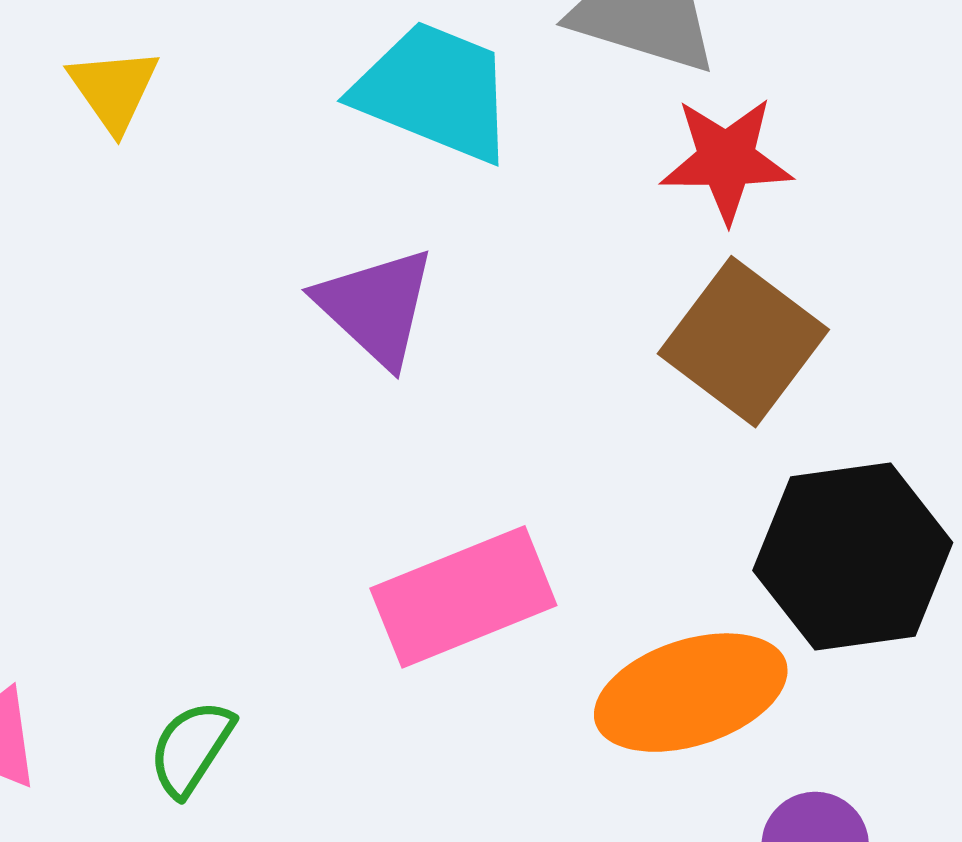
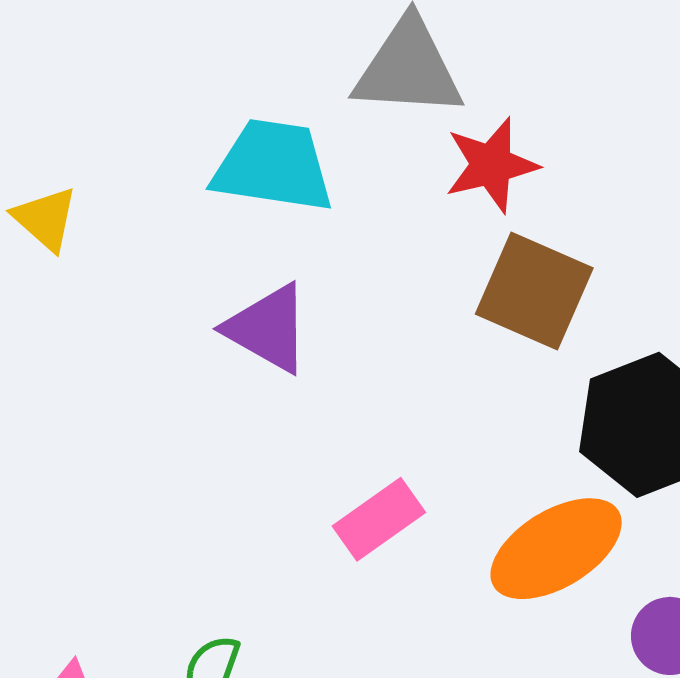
pink rectangle: (463, 597) -> (379, 519), size x0.7

